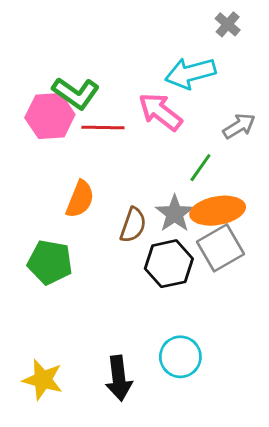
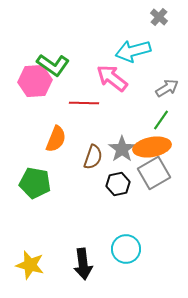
red line: (103, 128) -> (84, 103), moved
green line: (200, 168) -> (161, 120), moved
black hexagon: (169, 264) -> (118, 184), size x0.7

